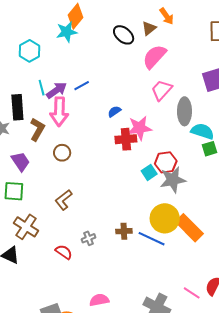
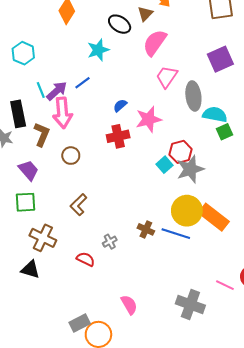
cyan star: (67, 32) -> (98, 50), moved
red cross: (126, 139) -> (118, 136), moved
brown cross: (124, 231) -> (146, 229), turned 35
pink semicircle: (99, 300) -> (129, 305), turned 78

